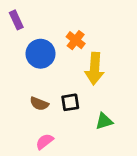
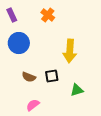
orange cross: (76, 40) -> (48, 15), moved
blue circle: (41, 54) -> (19, 43), moved

